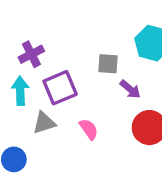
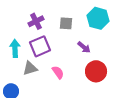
purple cross: (31, 54) -> (36, 21), moved
gray square: (108, 64) -> (66, 23), moved

